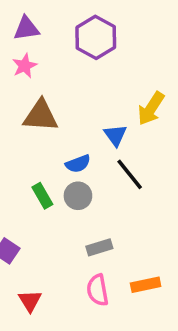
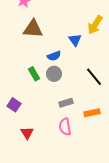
black line: (130, 174) -> (94, 77), moved
orange rectangle: (146, 285) -> (92, 113), moved

